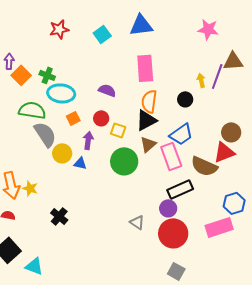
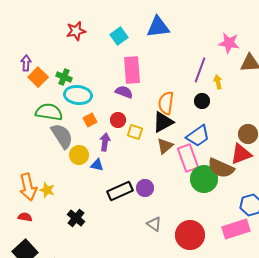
pink star: (208, 29) -> (229, 43), moved
pink rectangle: (145, 68) -> (132, 70), moved
purple line: (217, 76) -> (200, 70), moved
green circle: (124, 161) -> (204, 179), moved
black rectangle: (180, 189) -> (120, 191), moved
purple circle: (168, 208) -> (145, 188), moved

